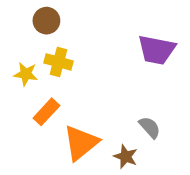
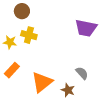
orange rectangle: (46, 112) -> (12, 70), moved

